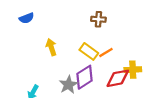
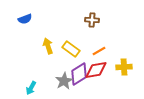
yellow rectangle: (89, 51) -> (71, 49), moved
red diamond: (118, 78) -> (96, 70), moved

